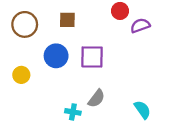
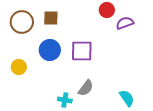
brown square: (67, 20) -> (51, 18), moved

